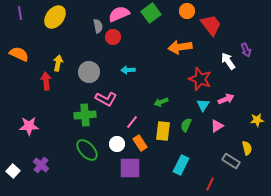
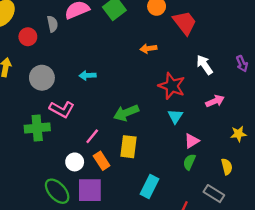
red circle: (113, 37) -> (28, 37), moved
orange arrow: (180, 47) -> (148, 48), size x0.6
purple arrow: (246, 50) -> (242, 64), moved
pink arrow: (226, 99) -> (215, 101), moved
green arrow: (161, 102) -> (126, 113), size x1.5
green semicircle: (186, 125) -> (189, 162), moved
green ellipse: (87, 150) -> (57, 191), moved
gray rectangle: (231, 161) -> (214, 194), moved

